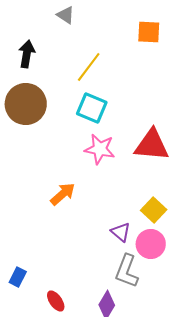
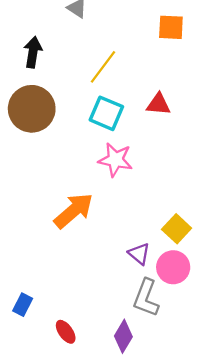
red triangle: (152, 145) -> (158, 104), moved, size x0.6
orange arrow: (63, 194) -> (74, 211), size x1.4

